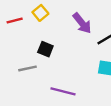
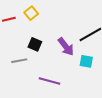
purple arrow: (82, 23) -> (66, 47), moved

